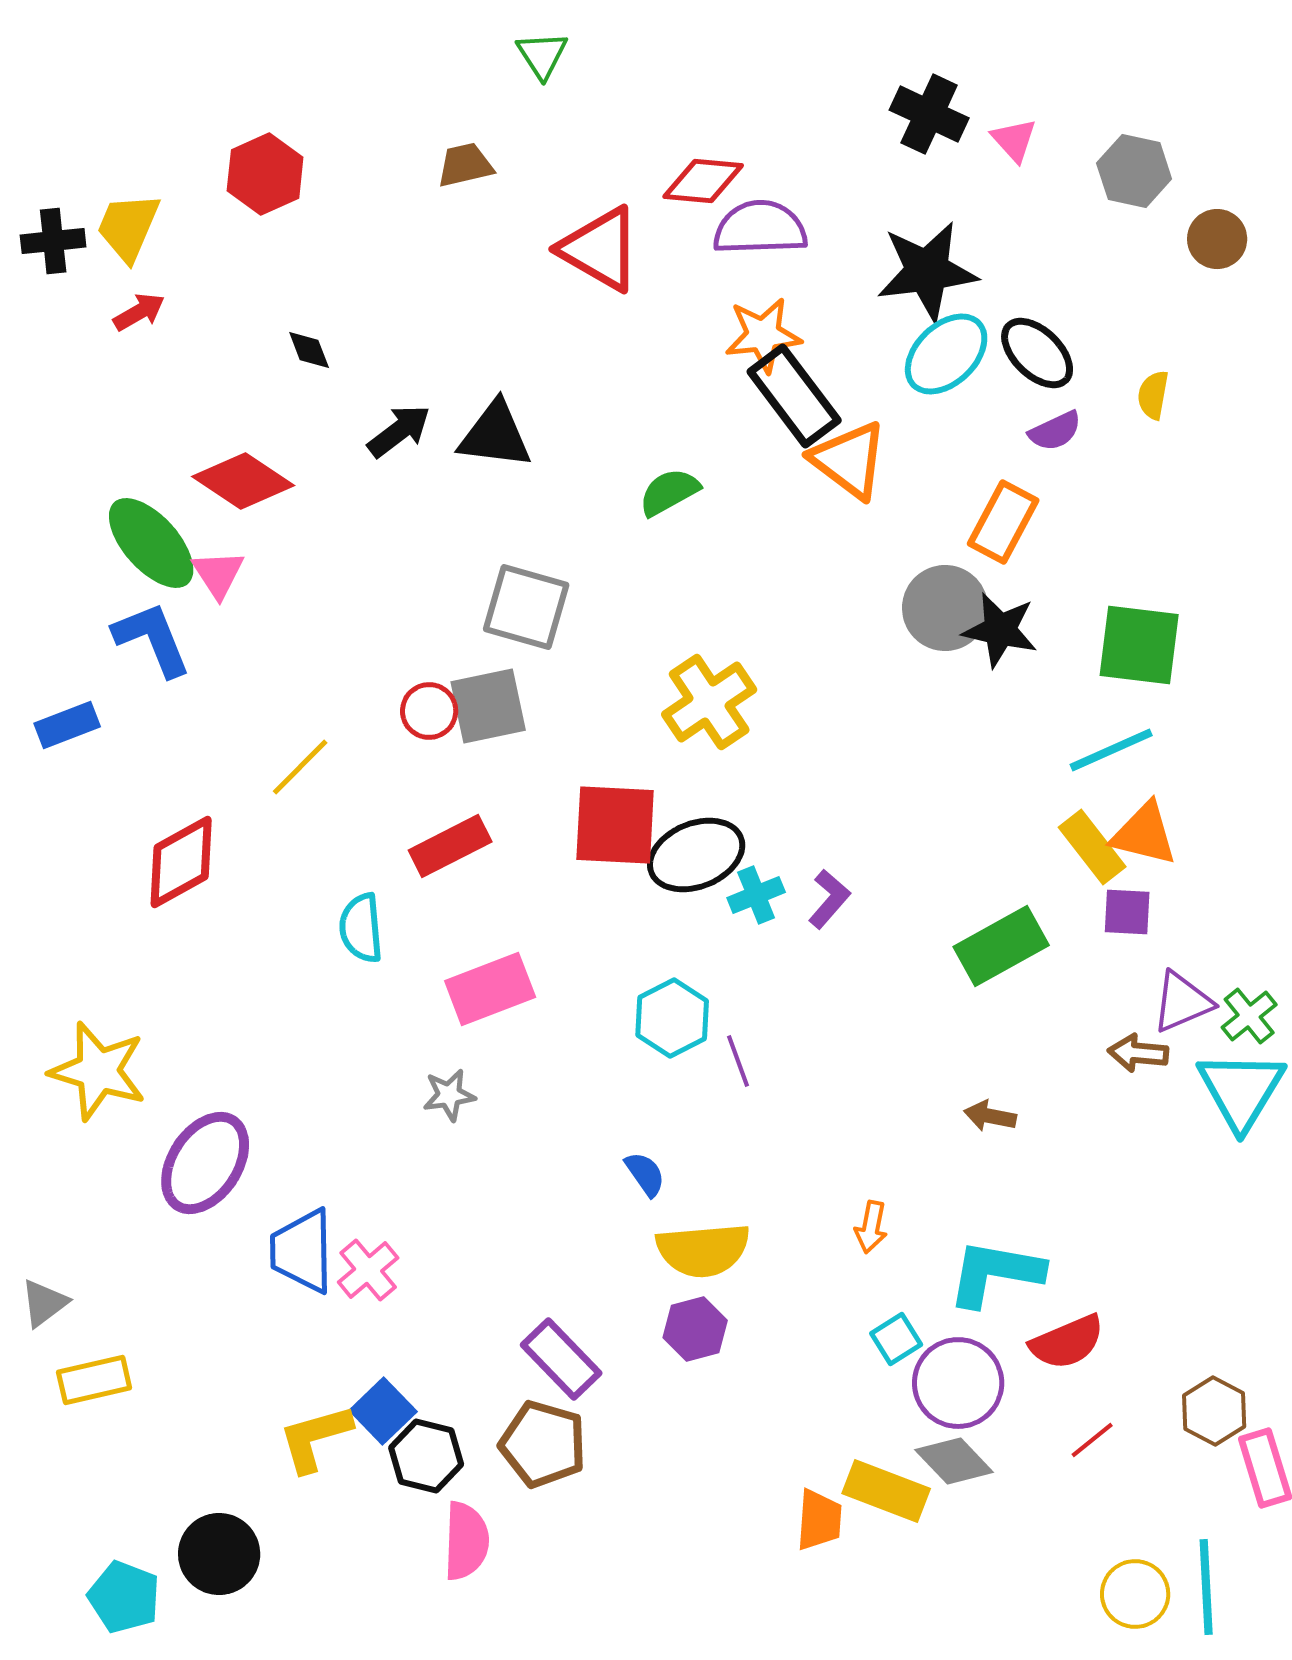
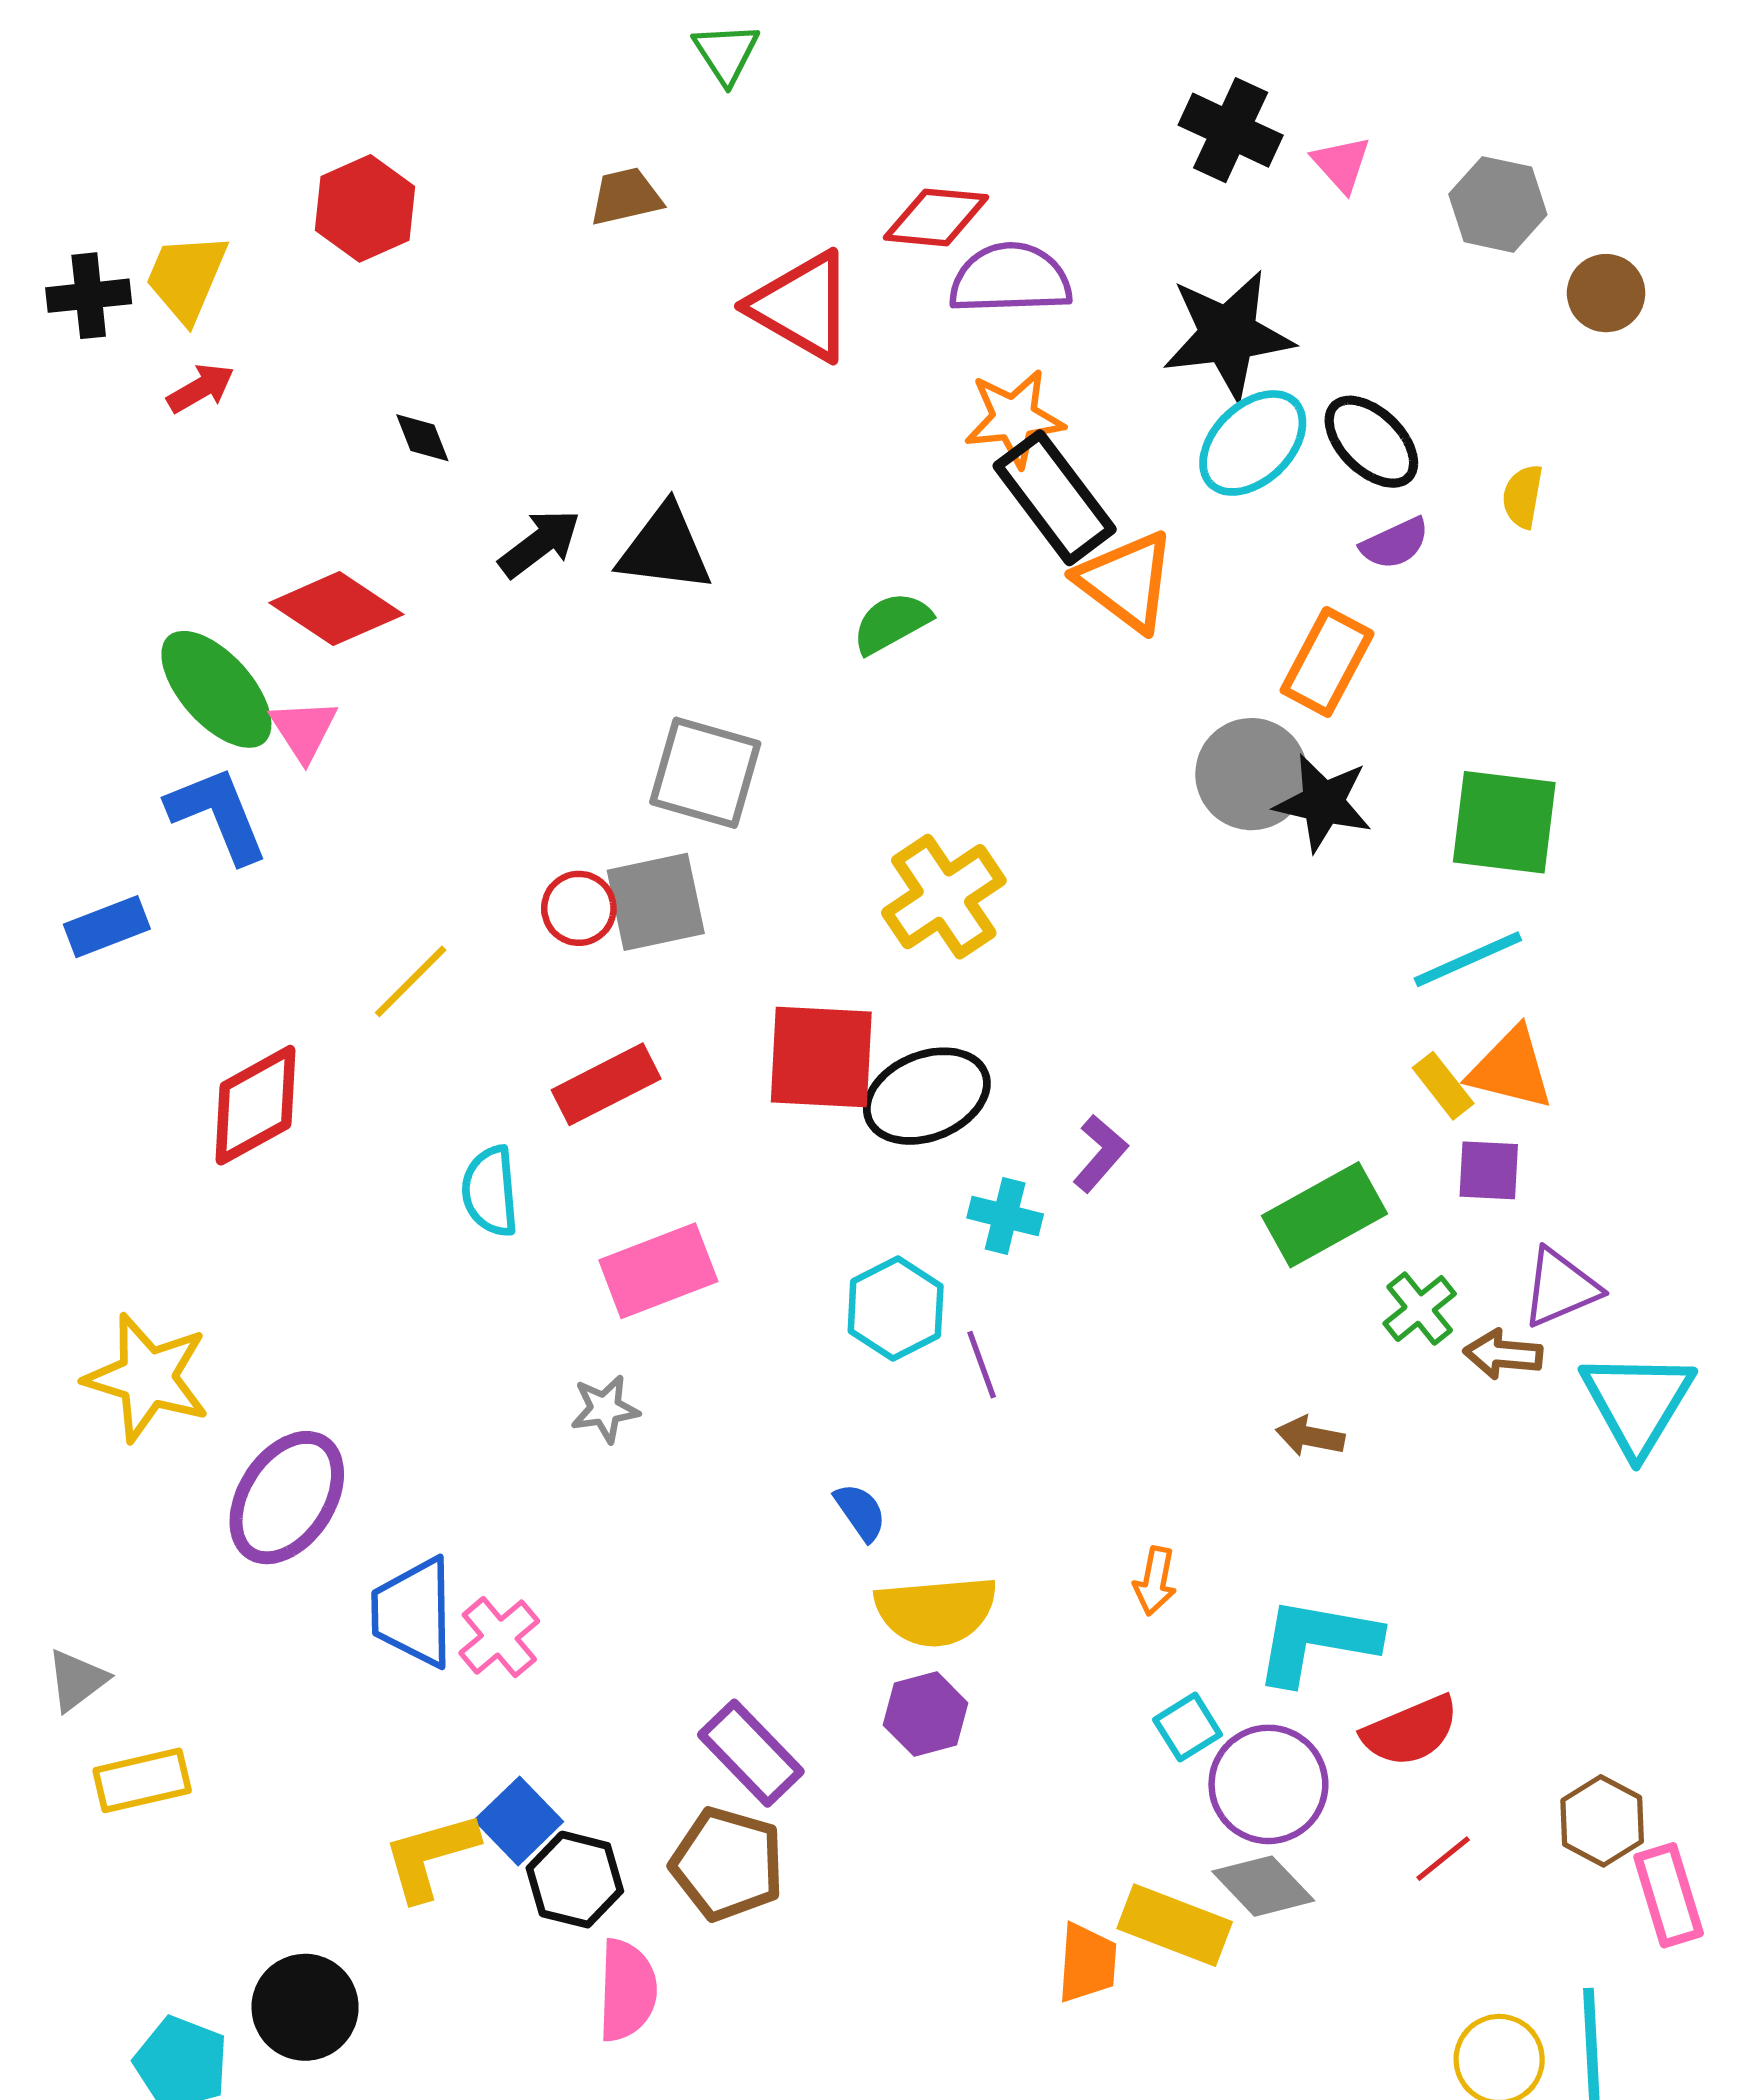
yellow rectangle: (1092, 847) -> (1443, 1086), size x0.7
cyan cross: (756, 895) -> (1005, 1216), moved, turned 36
green cross: (1249, 1016) -> (1420, 1309), moved

